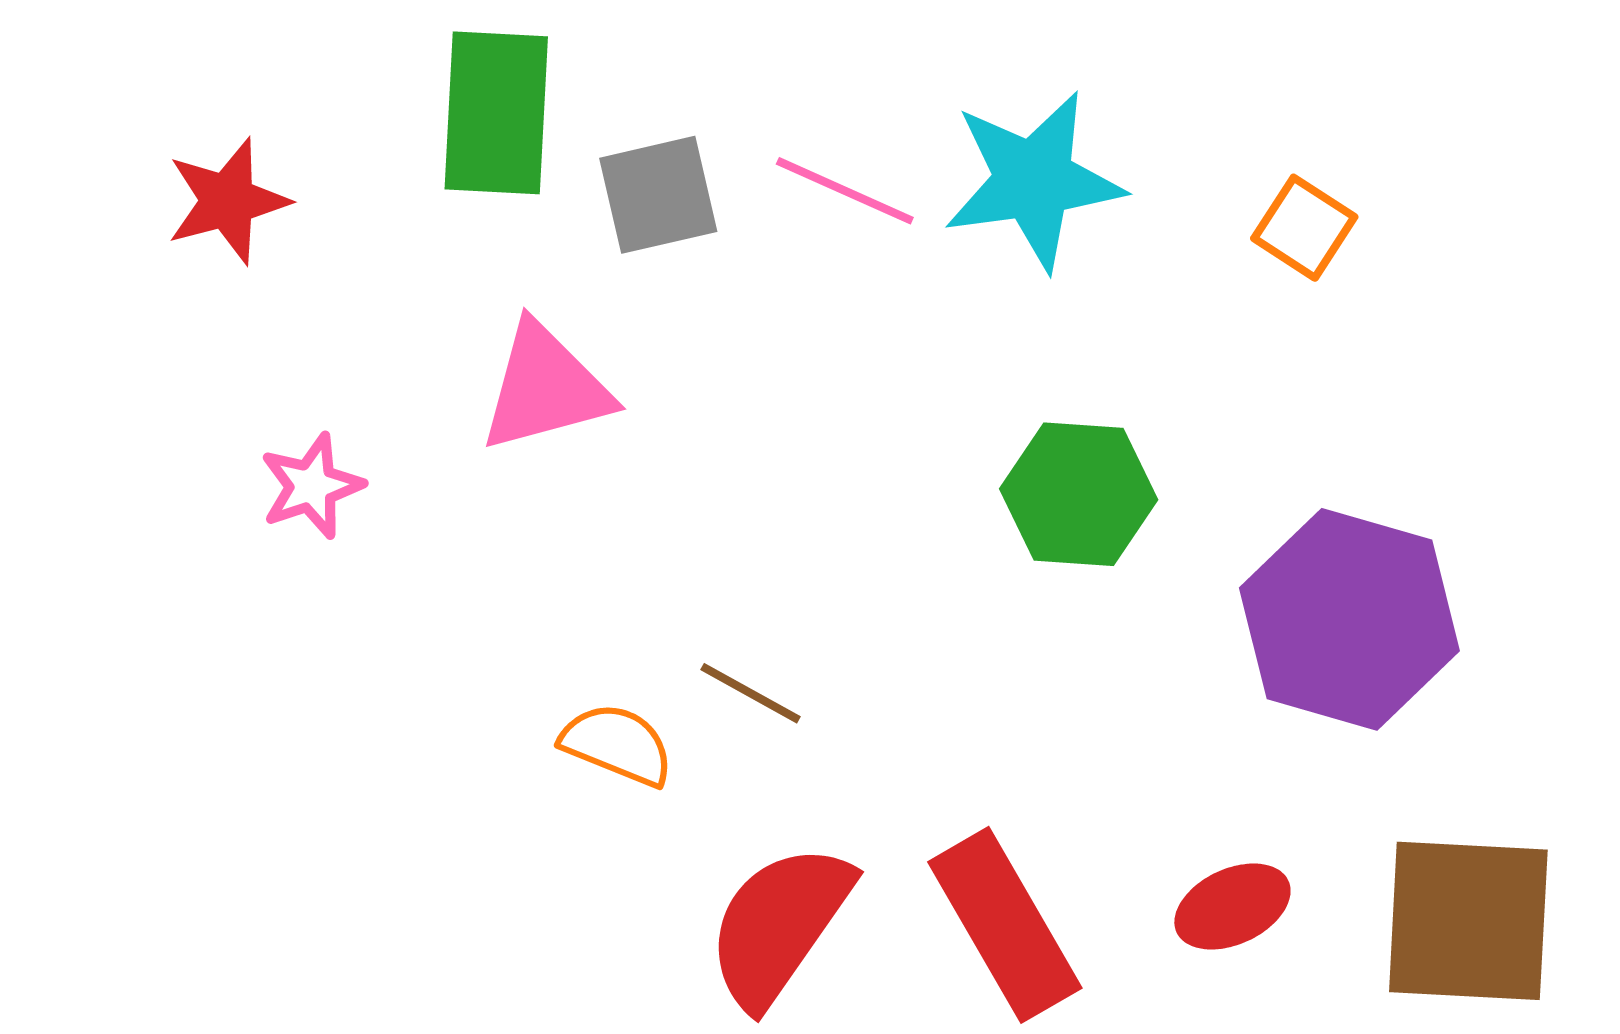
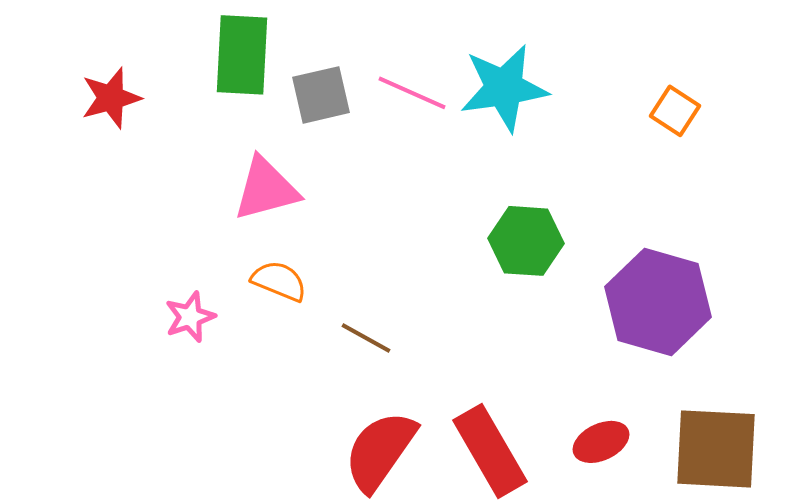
orange square: (1304, 228) -> (675, 111), moved
pink star: (312, 486) -> (190, 317), moved
orange semicircle: (617, 744) -> (279, 281), moved

